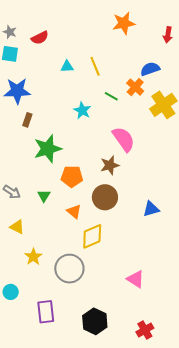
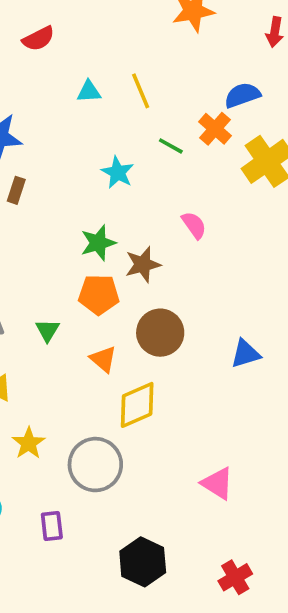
pink semicircle: (124, 139) -> (194, 225), size x0.6
green star: (48, 149) -> (98, 243), moved, size x0.7
brown star: (110, 165) -> (143, 264), moved
purple rectangle: (46, 312) -> (52, 526), moved, size x0.7

